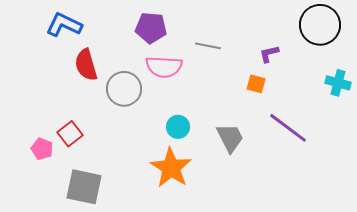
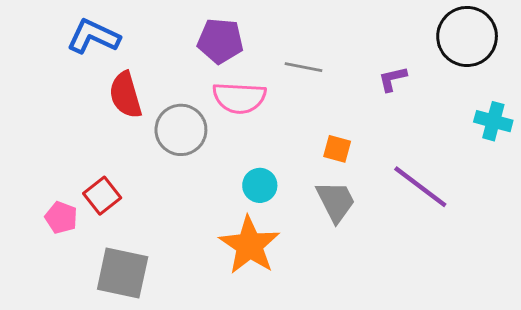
orange square: (256, 84) -> (337, 149), moved

